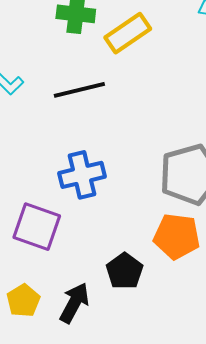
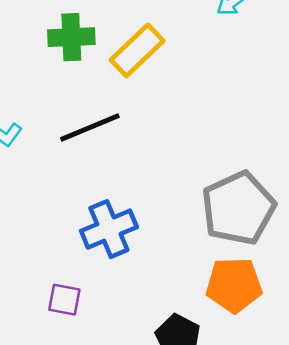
purple square: (37, 227) -> (64, 300), size x0.6

